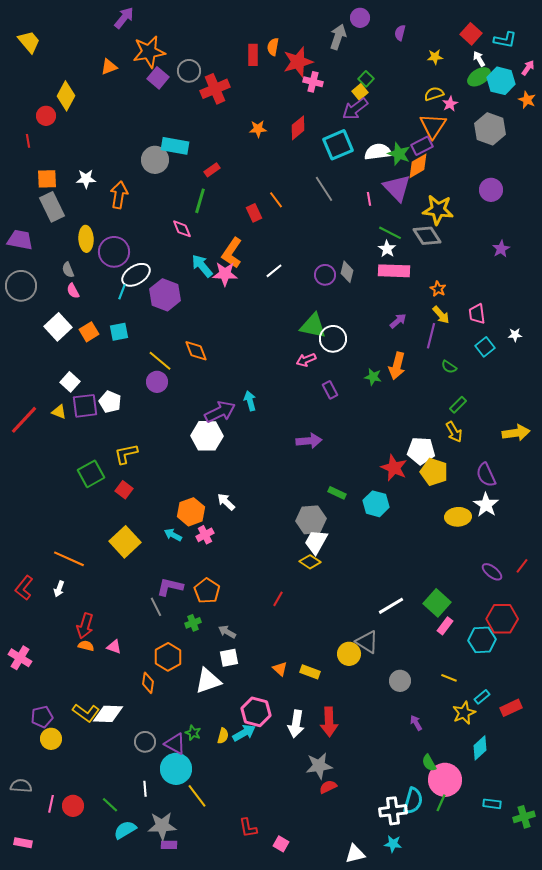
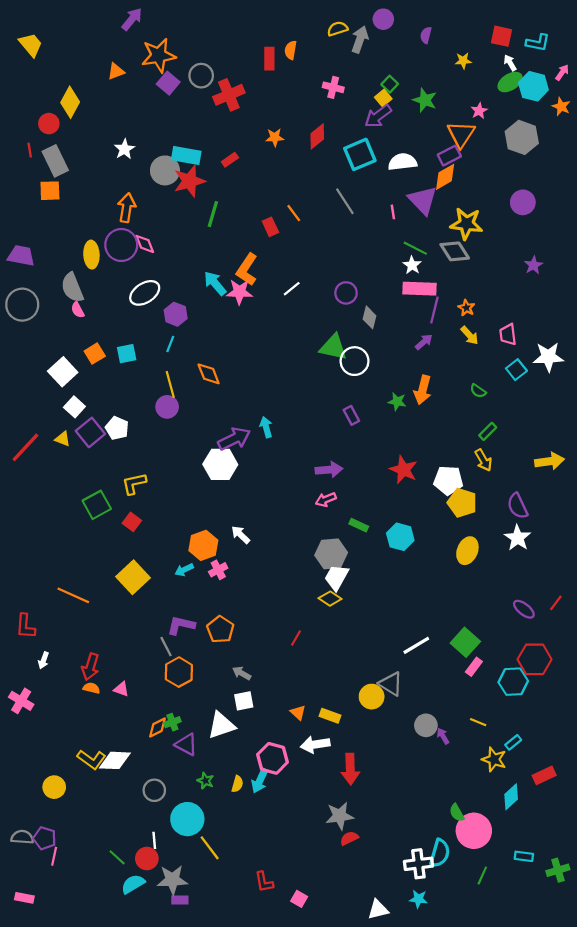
red square: (471, 34) -> (502, 36), turned -30
red star: (298, 62) -> (189, 181), moved
yellow semicircle: (434, 94) -> (337, 29), moved
green star: (399, 154) -> (425, 100), moved
red rectangle: (212, 170) -> (230, 160), moved
white star: (86, 179) -> (124, 149), moved, turned -30
gray rectangle: (52, 207) -> (55, 161), moved
pink diamond: (182, 229) -> (145, 244), moved
purple circle: (114, 252) -> (121, 245), moved
gray semicircle: (68, 270) -> (72, 288), size x1.8
gray diamond: (347, 272) -> (369, 317), moved
cyan line: (122, 292) -> (170, 344), moved
purple hexagon: (165, 295) -> (176, 314), size x0.7
white square: (58, 327) -> (63, 372), moved
white star: (515, 335) -> (548, 357), size x2.0
purple line: (431, 336) -> (434, 310), moved
pink arrow: (306, 360) -> (326, 500), moved
yellow line: (160, 361) -> (170, 385), turned 35
purple square: (85, 406) -> (90, 432), turned -32
red star: (394, 468) -> (404, 470), moved
yellow ellipse: (458, 517) -> (467, 551), moved, turned -65
cyan arrow: (173, 535) -> (184, 570), turned -54
red L-shape: (24, 588) -> (25, 626), turned -35
white arrow: (59, 589) -> (44, 660), moved
green cross: (193, 623) -> (172, 722), moved
orange hexagon: (168, 657) -> (179, 672), moved
orange diamond: (148, 683) -> (157, 727), turned 55
red rectangle: (511, 708) -> (544, 775), moved
yellow star: (464, 713) -> (494, 759), turned -30
purple pentagon: (42, 717) -> (45, 838), moved, turned 30
purple arrow: (416, 723) -> (443, 736), moved
white arrow: (296, 724) -> (315, 745), moved, turned 72
cyan arrow: (244, 733) -> (260, 781), turned 145
purple triangle: (175, 744) -> (186, 745), moved
green line: (441, 803) -> (482, 876), moved
red circle: (73, 806) -> (147, 858), moved

